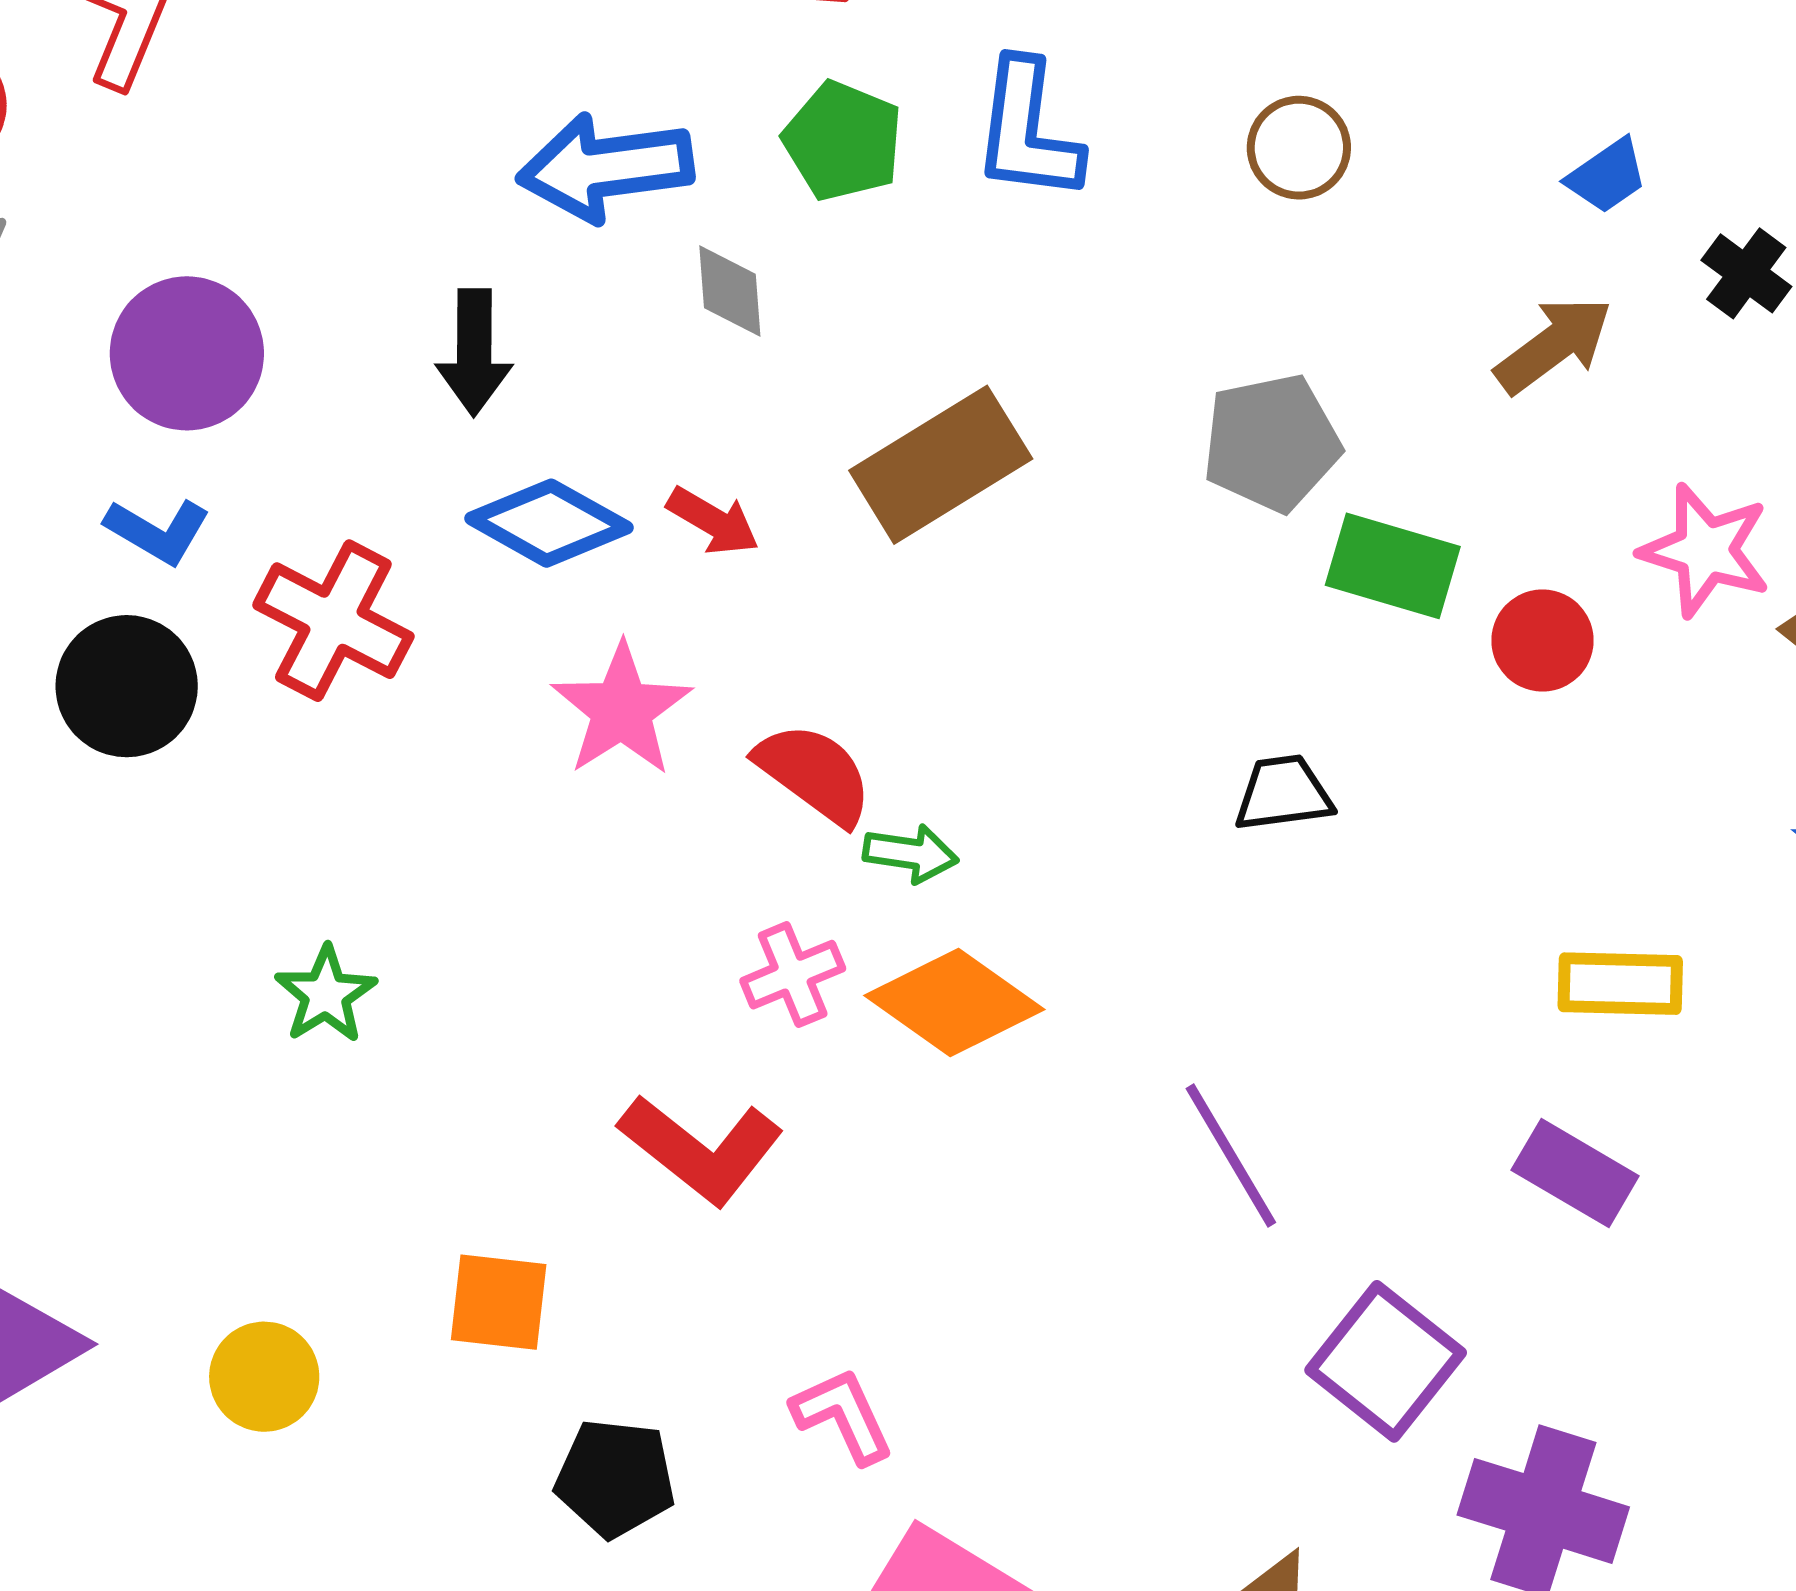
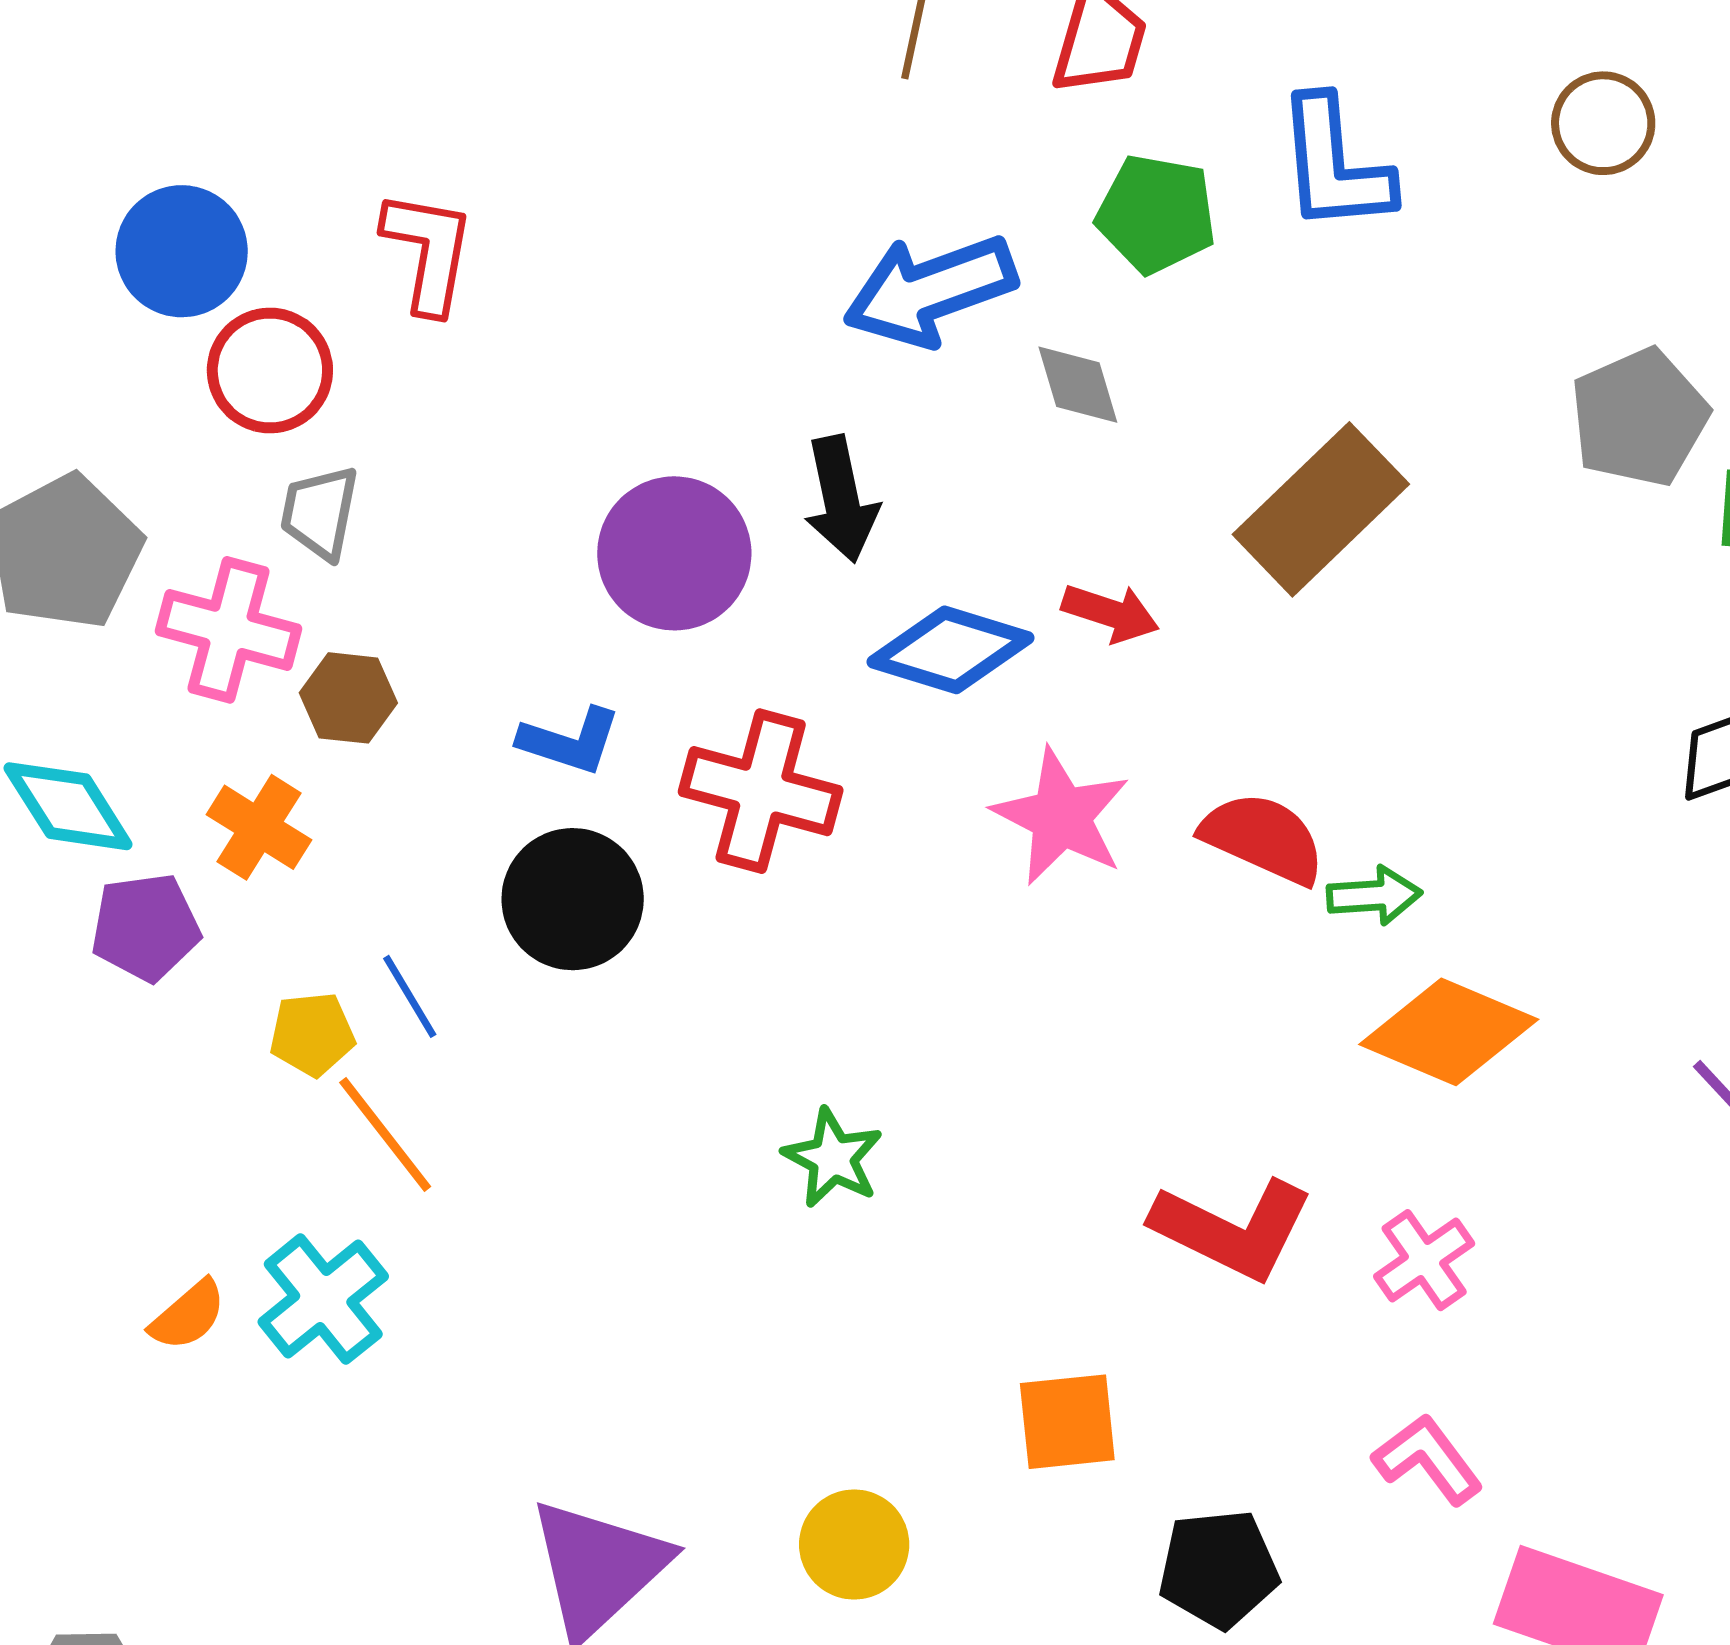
purple circle: (187, 353) -> (674, 553), moved
pink cross: (793, 975) -> (1424, 1260), moved

